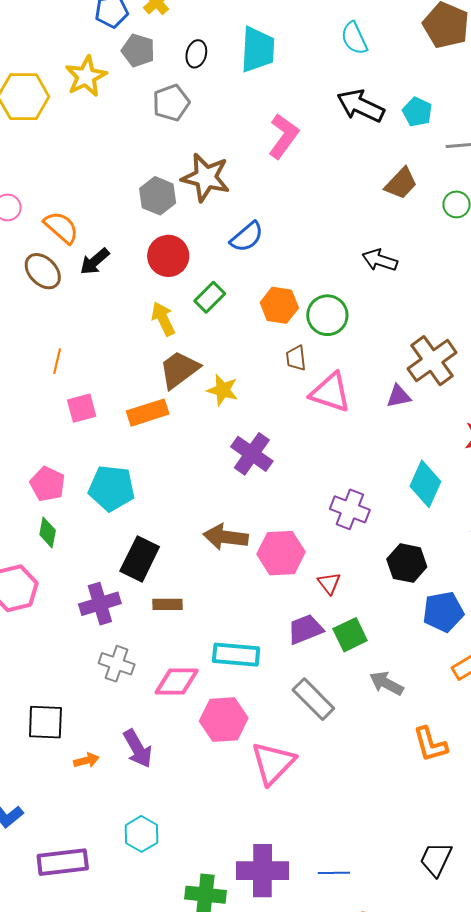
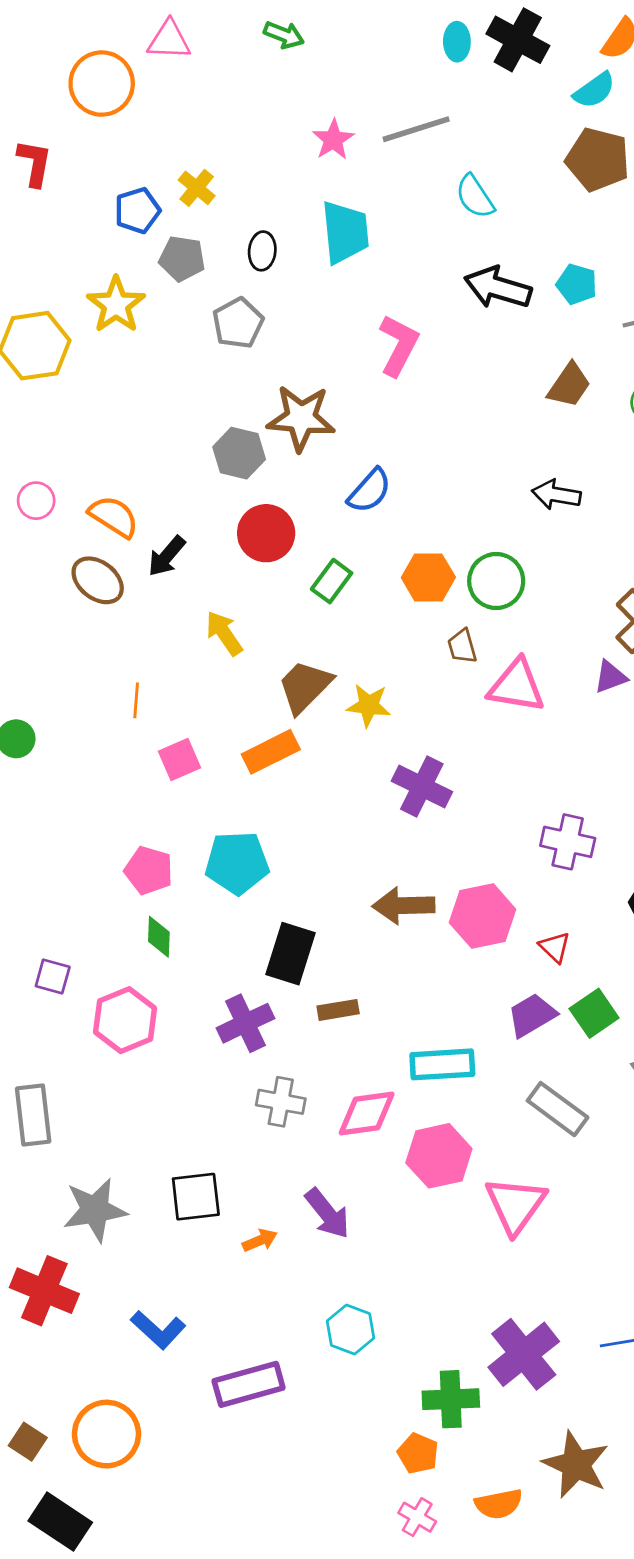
yellow arrow: (163, 319) -> (224, 633), moved
purple cross: (263, 871) -> (524, 1354), turned -30

